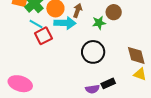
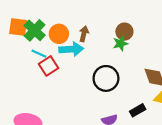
green star: (99, 23) -> (120, 43), moved
black rectangle: (108, 83) -> (138, 110), moved

